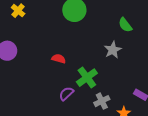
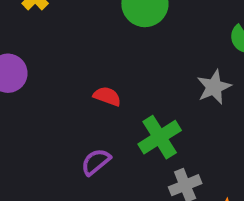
purple semicircle: (66, 94) -> (96, 162), moved

